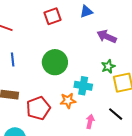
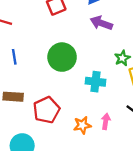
purple arrow: (107, 36) -> (101, 23), moved
orange star: (68, 101) -> (82, 125), moved

